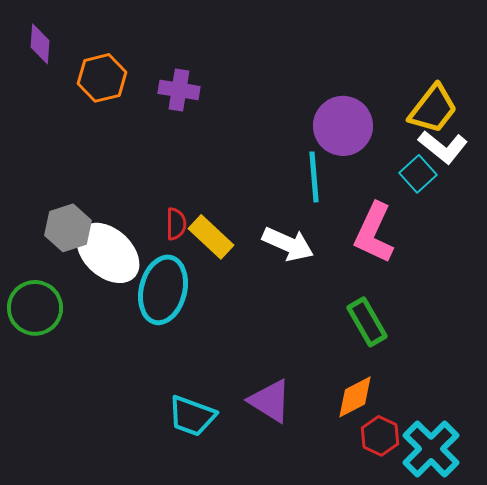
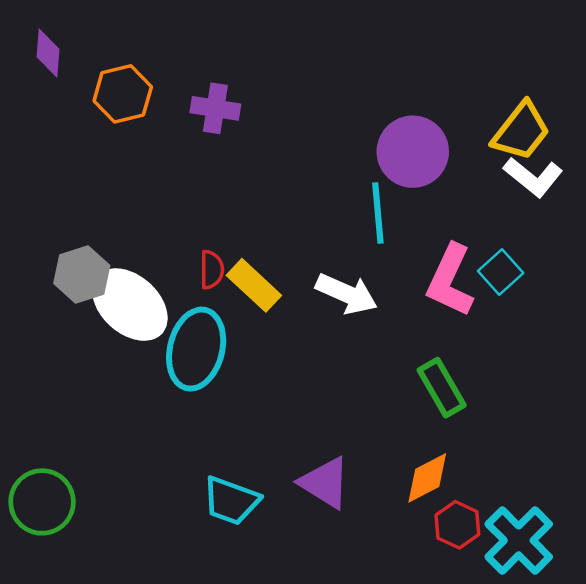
cyan square: (418, 174) -> (501, 272), moved
green circle: (35, 308) -> (42, 502), moved

